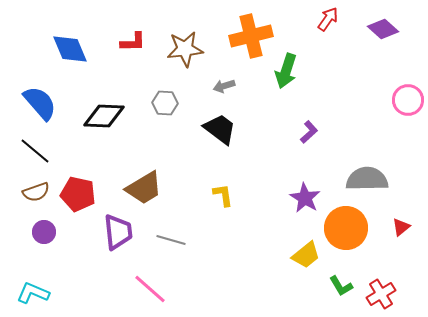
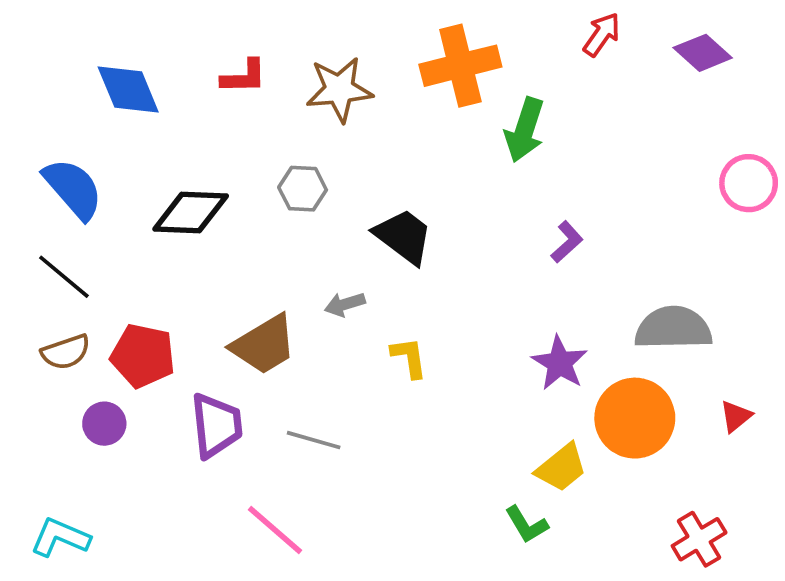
gray arrow: (224, 86) -> (345, 304), moved
purple circle: (44, 232) -> (104, 424), moved
green L-shape: (341, 286) -> (526, 525), moved

